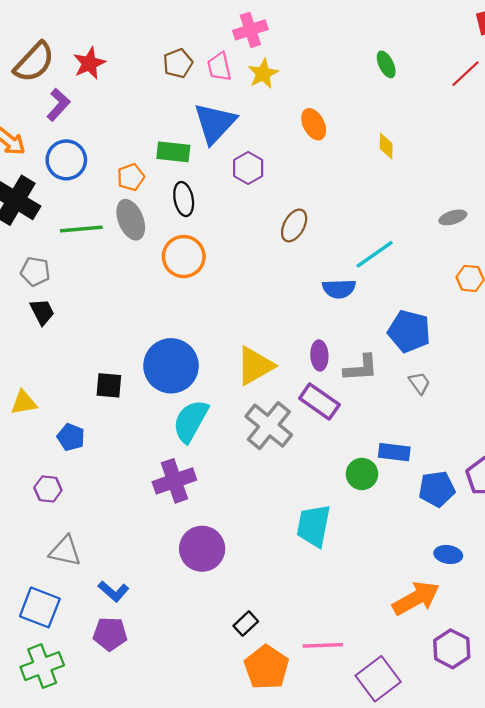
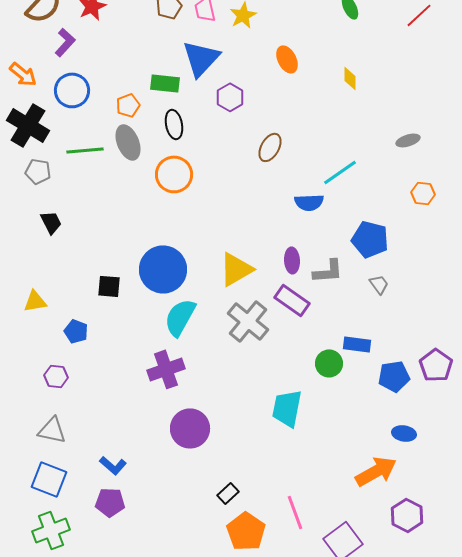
gray pentagon: (35, 271) -> (38, 171), moved
gray triangle: (65, 551) -> (52, 430), moved
pink line: (323, 645) -> (295, 512), turned 72

